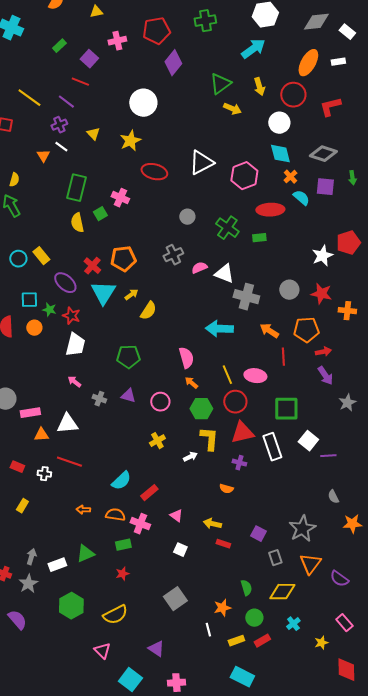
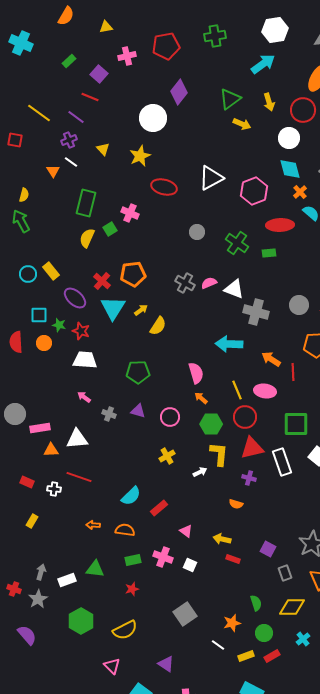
purple diamond: (173, 63) -> (179, 92), moved
yellow semicircle: (77, 223) -> (87, 238), turned 36
gray cross: (173, 255) -> (185, 283), moved, turned -36
orange arrow: (269, 331) -> (271, 359), moved
white trapezoid: (75, 345) -> (85, 360), turned -100
pink cross: (140, 524) -> (163, 557), moved
green triangle: (85, 554) -> (95, 569), turned 30
white line: (208, 630) -> (218, 645), turned -40

